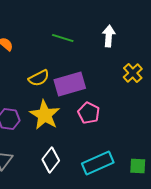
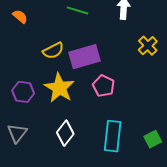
cyan rectangle: (98, 163) -> (113, 136), turned -60
green square: (138, 166) -> (153, 139), turned -30

